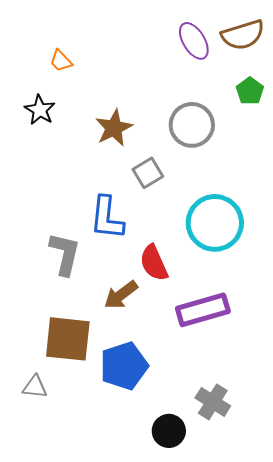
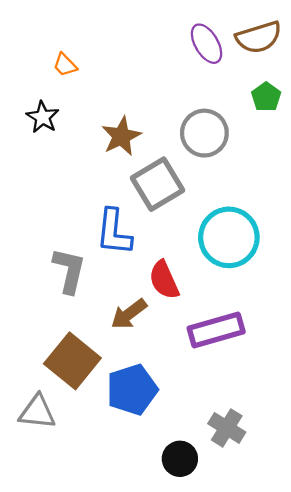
gray square: (148, 173) -> (158, 184), size x1.6
brown square: (68, 339) -> (72, 361), turned 33
gray triangle: (35, 387) -> (37, 412), size x1.4

